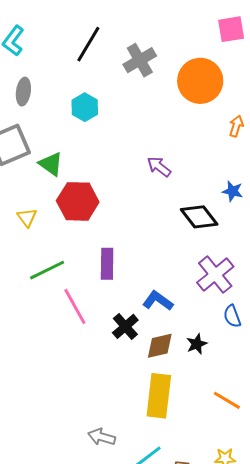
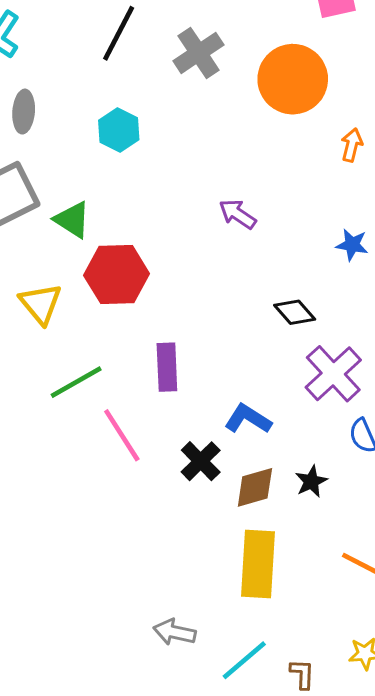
yellow triangle: (27, 217) -> (41, 304), size x1.4
black diamond: (199, 217) -> (295, 312), moved, size x0.7

